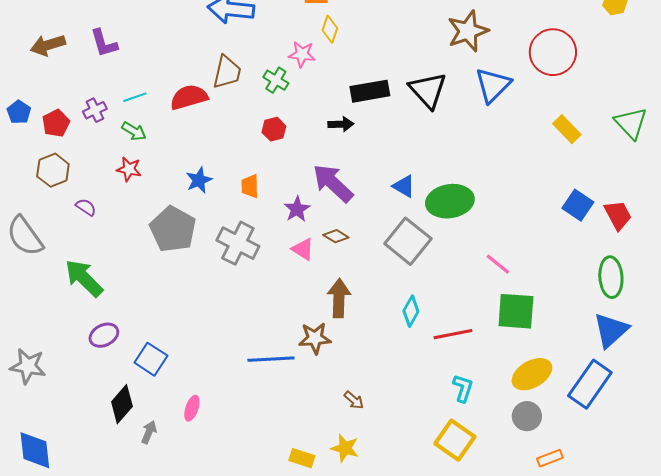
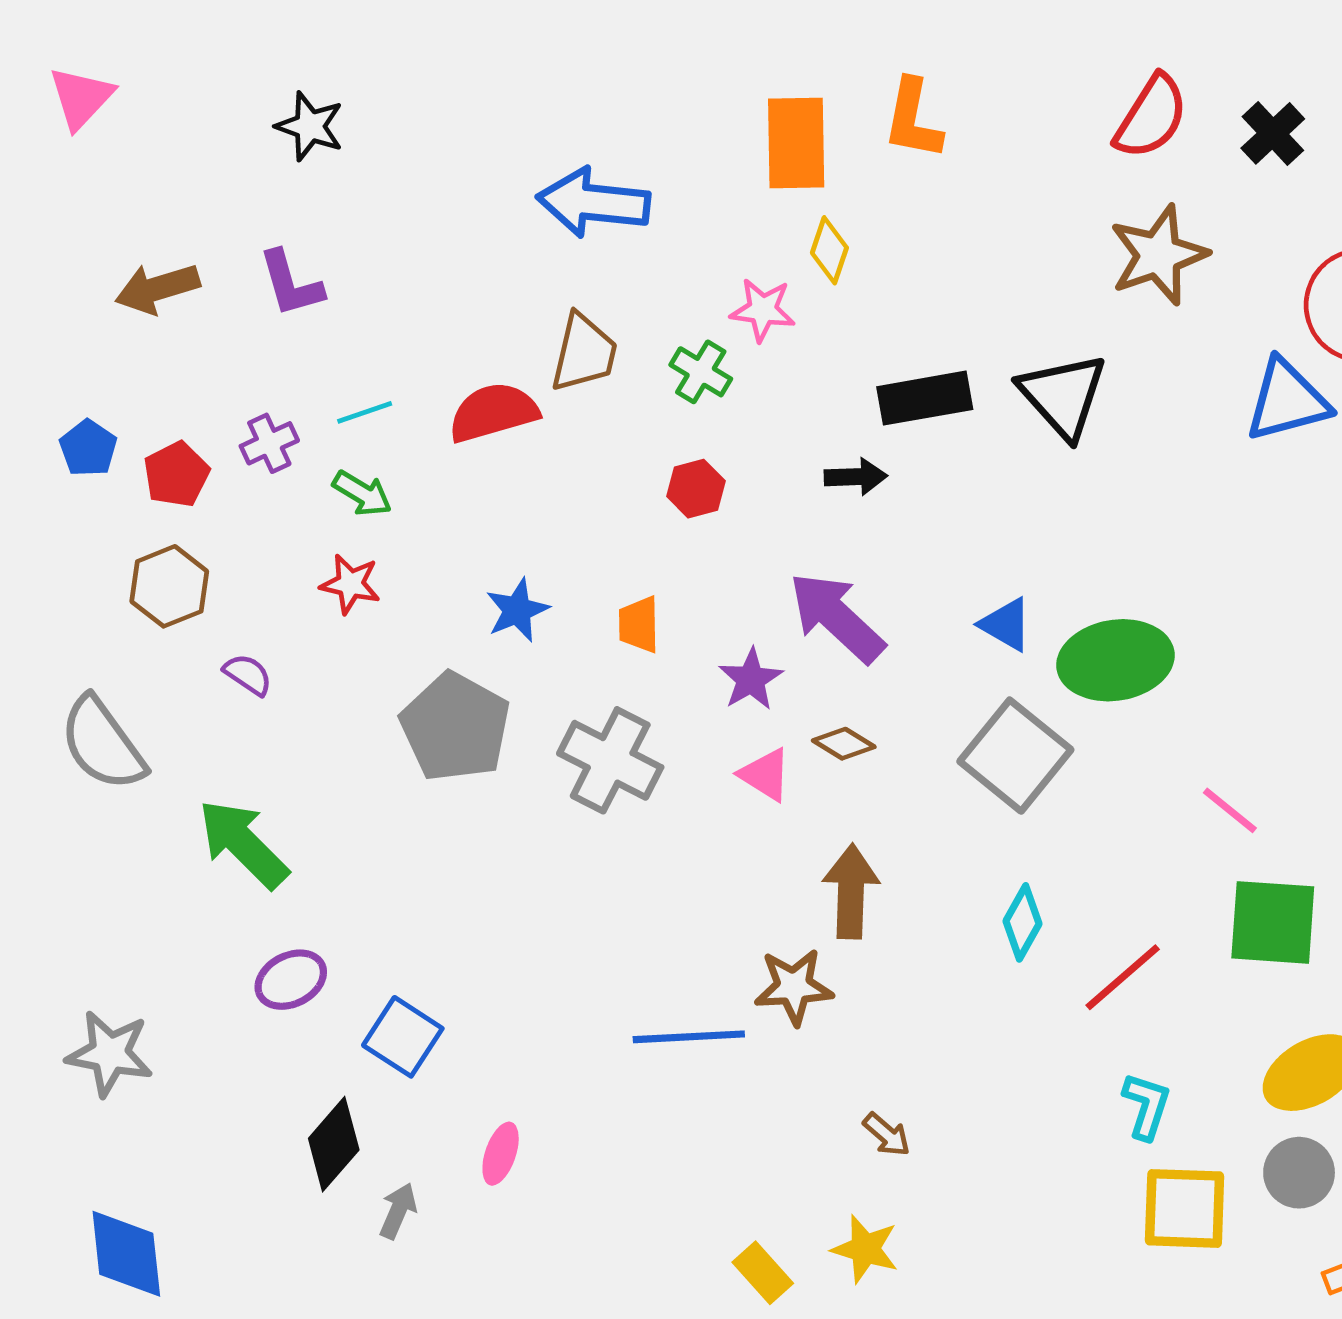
blue triangle: (493, 85) -> (1287, 400), moved, turned 30
red line: (453, 334) -> (1123, 977), turned -30
yellow square: (455, 440) -> (1185, 1208), moved, turned -33
yellow rectangle: (302, 458) -> (763, 1273), turned 30

